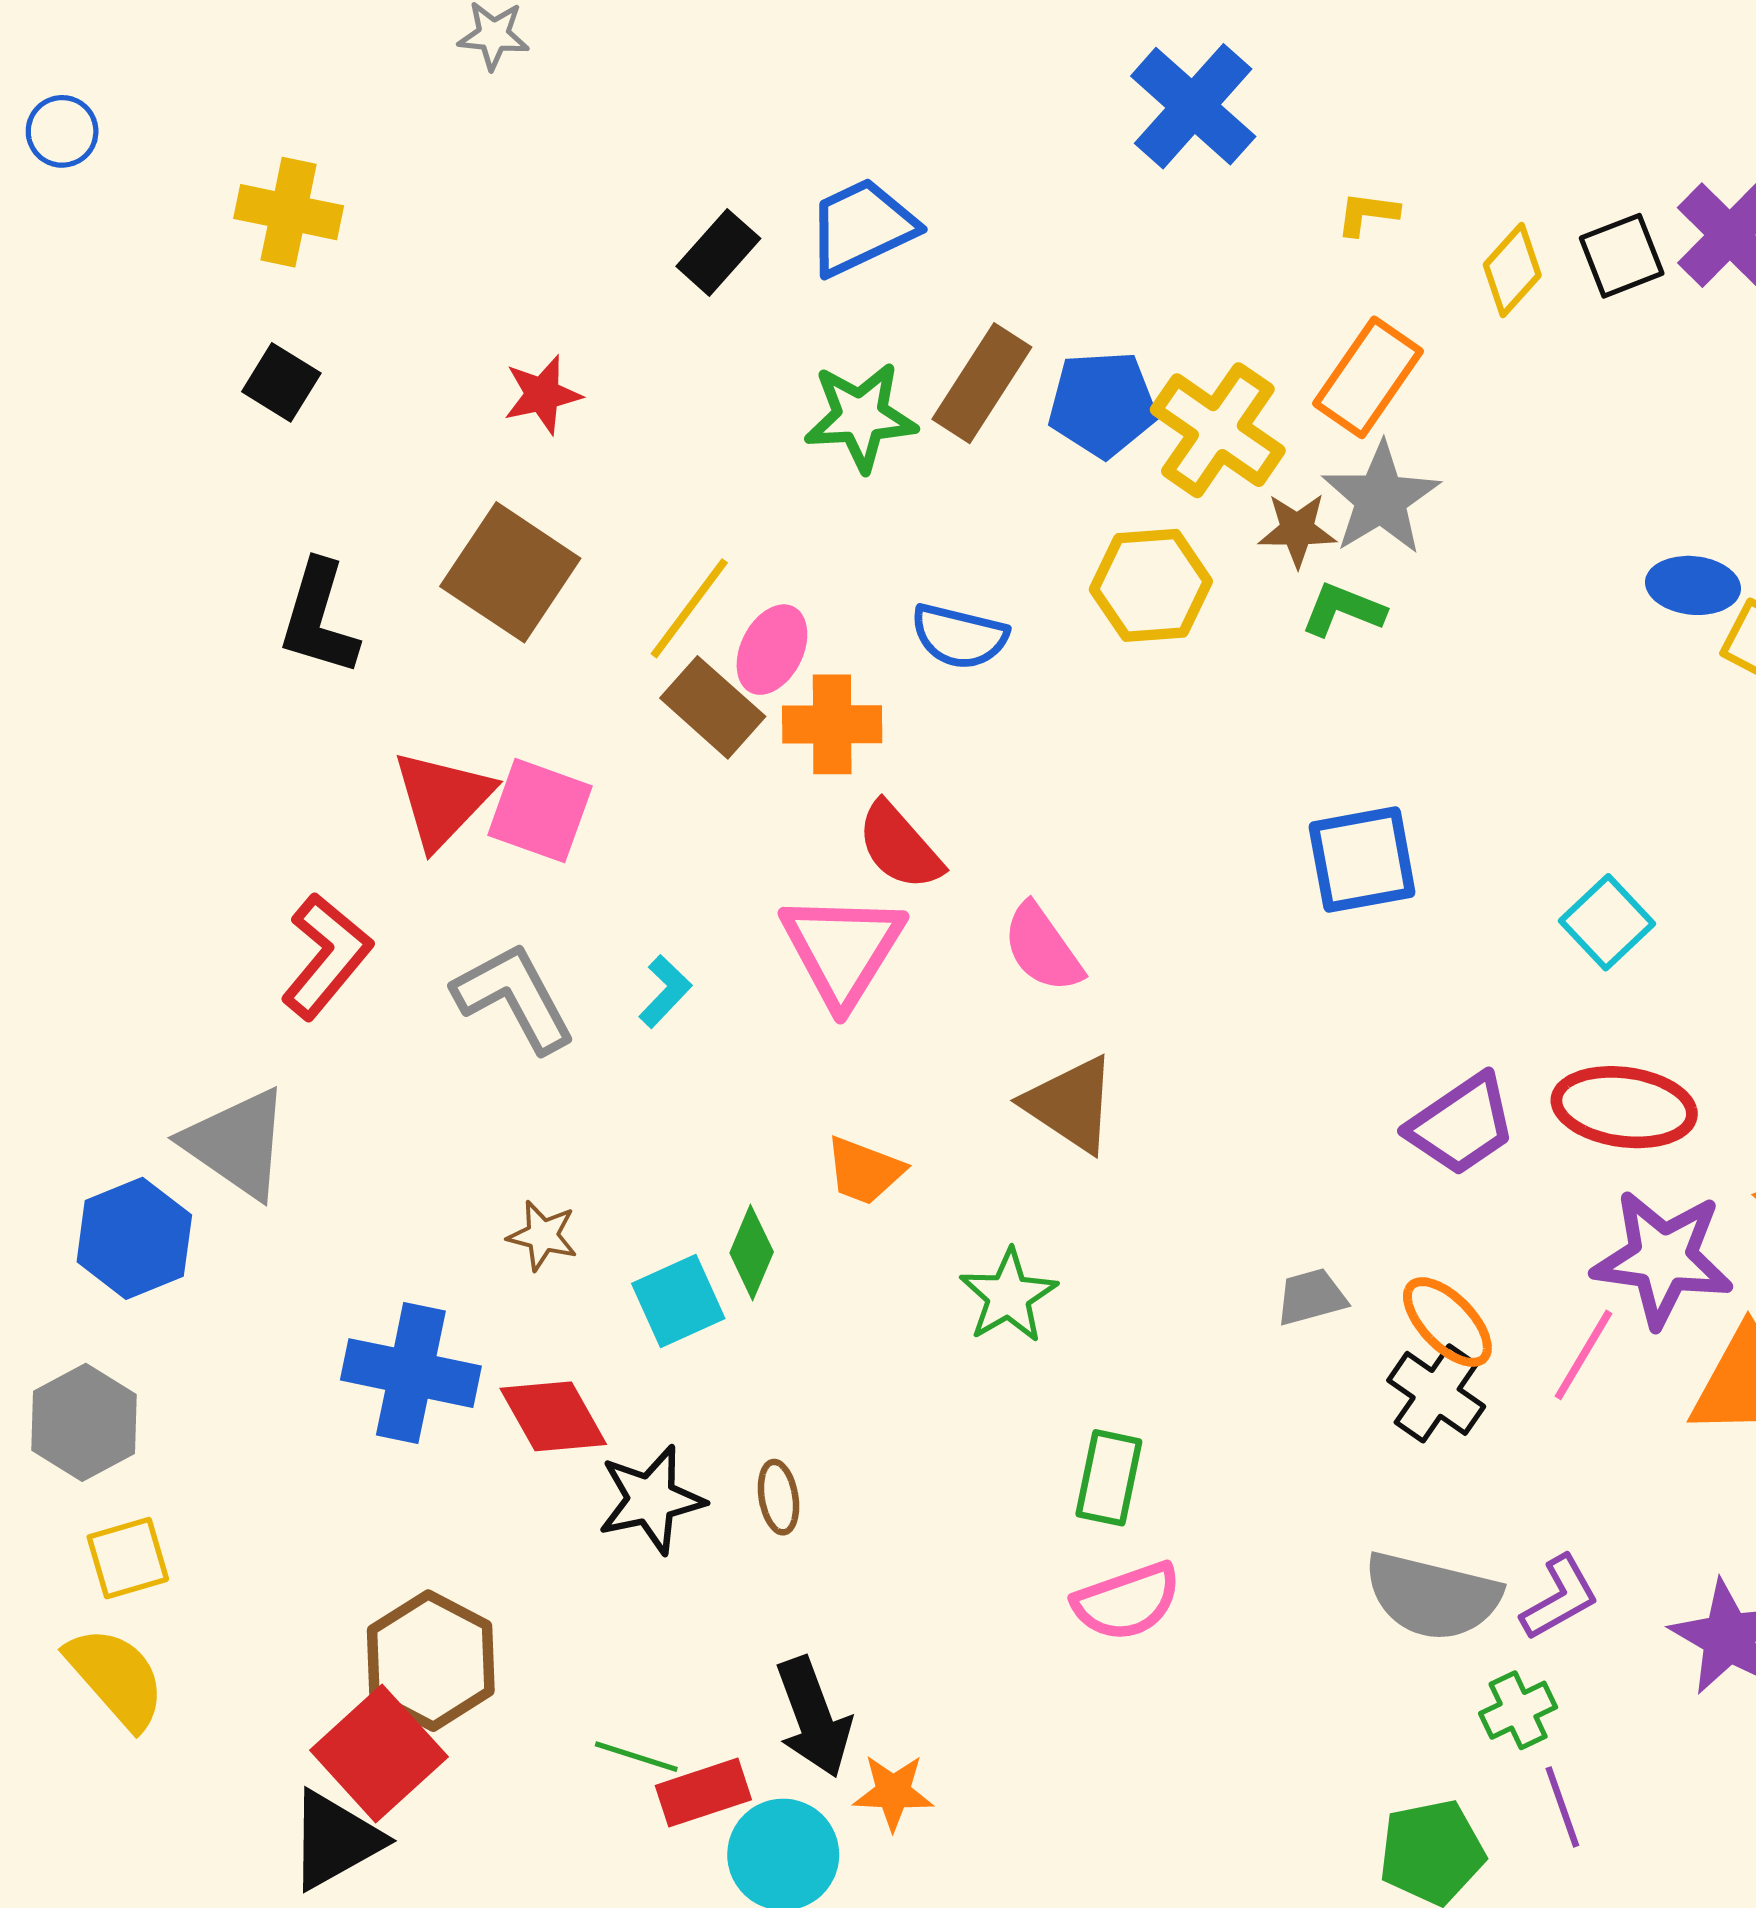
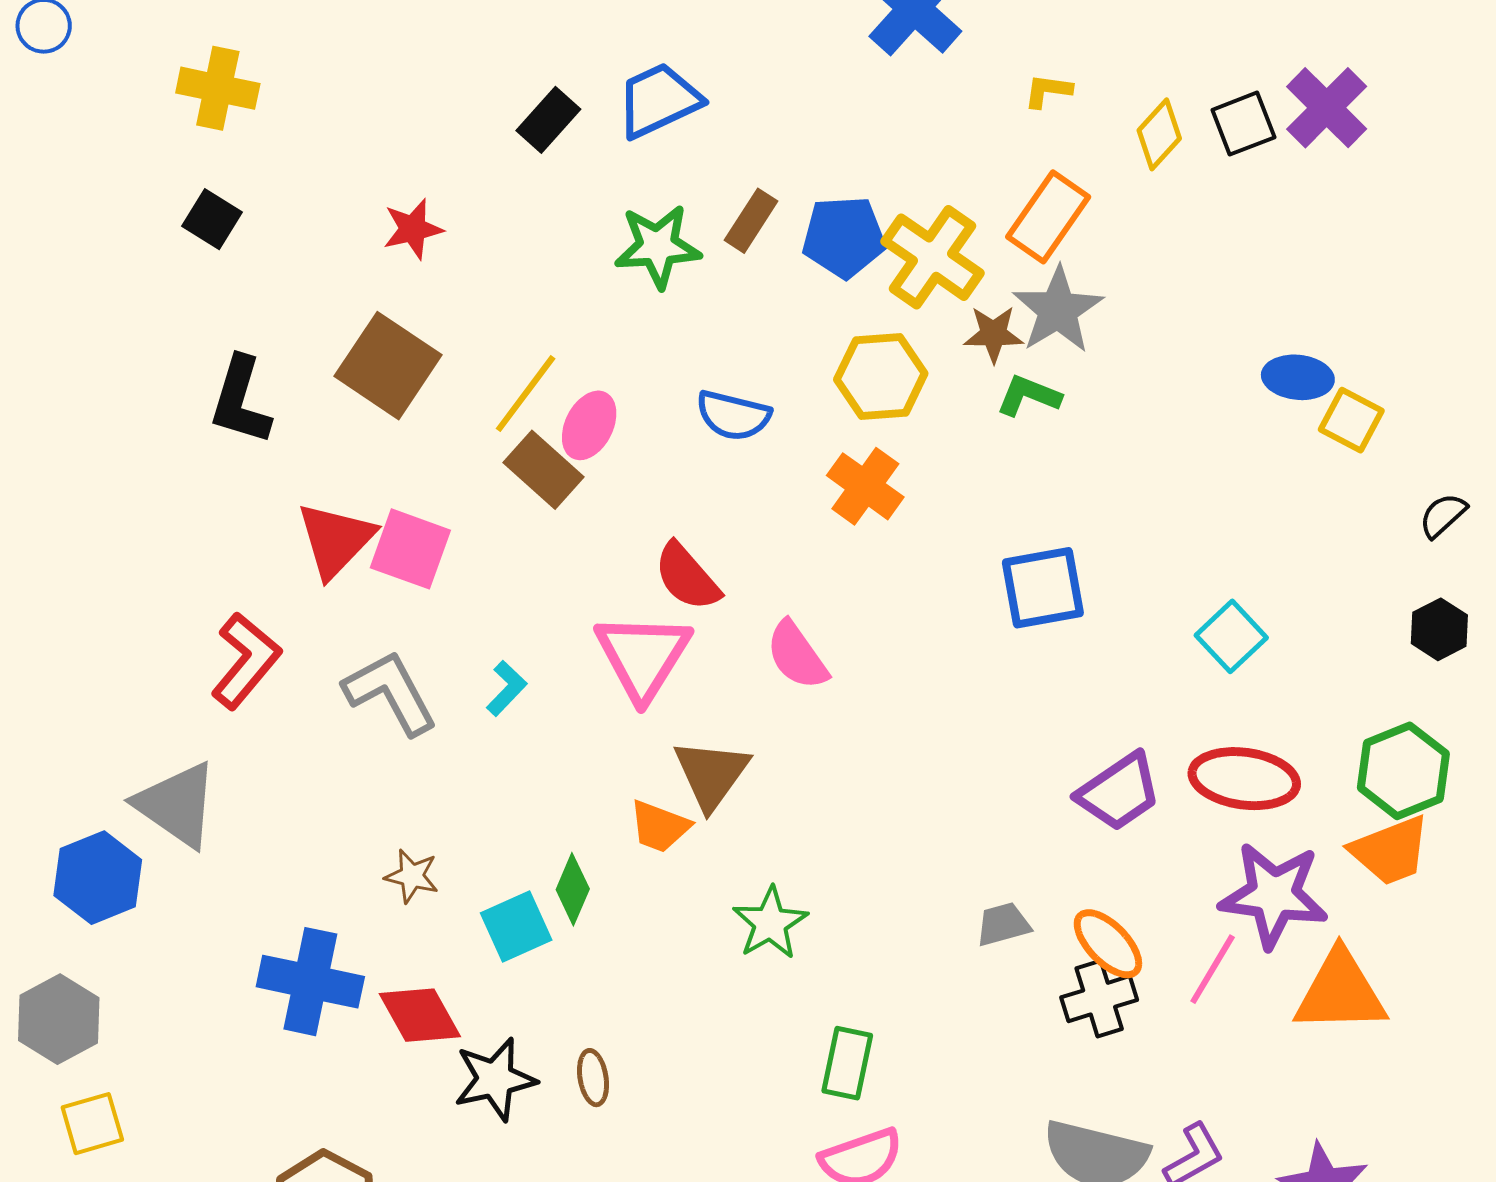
brown rectangle: (982, 383) -> (751, 221), size x0.7
orange cross: (832, 724) -> (865, 486), moved, turned 36
brown triangle: (1071, 1104) -> (711, 774), moved, turned 32
black cross: (1436, 1393) -> (1099, 999), turned 38

